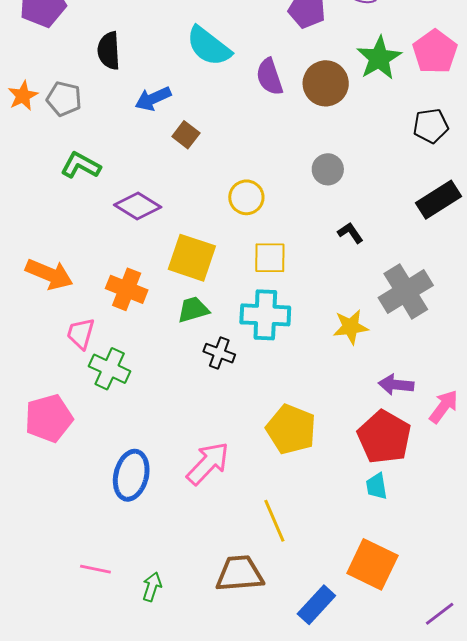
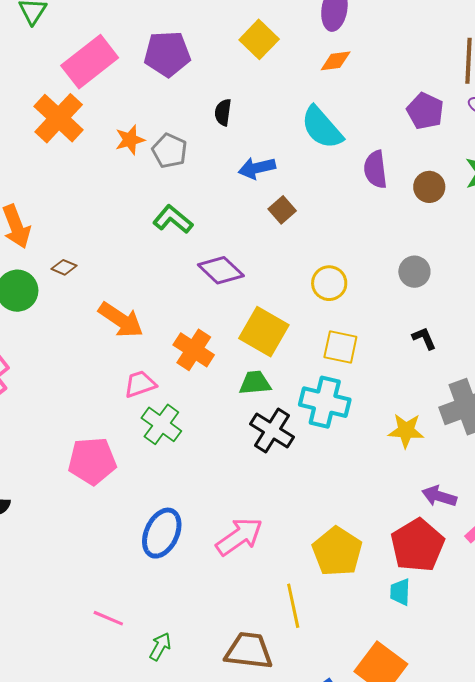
black semicircle: (109, 51) -> (223, 112), size x0.7
brown circle: (326, 83) -> (429, 187), size x0.7
pink trapezoid: (81, 333) -> (140, 384), turned 44
black cross: (219, 353) -> (272, 431), size x1.4
yellow pentagon: (291, 429) -> (337, 552), moved

